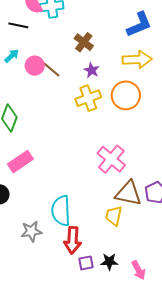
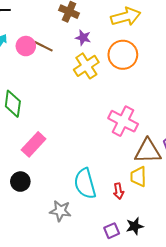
gray star: (31, 231) -> (60, 211), turned 30
red arrow: (73, 240) -> (118, 191), moved, size x0.6
black star: (109, 262) -> (135, 226), moved
purple square: (86, 263) -> (112, 231), moved

